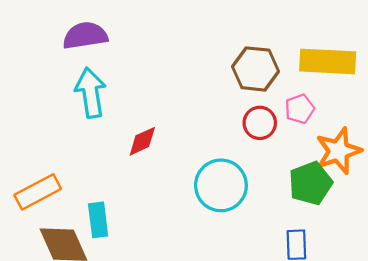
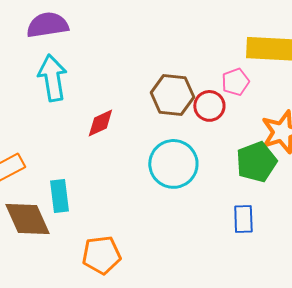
brown hexagon: (255, 69) -> (172, 95), moved
pink pentagon: (300, 109) -> (235, 82), moved

